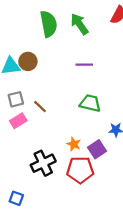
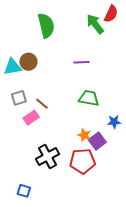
green arrow: (79, 24) -> (95, 24), moved
pink rectangle: (18, 121) -> (31, 118), moved
orange star: (74, 144) -> (84, 135), moved

